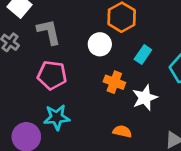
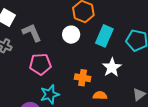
cyan rectangle: (143, 54) -> (104, 36), size x1.5
orange cross: (114, 82) -> (83, 78), moved

